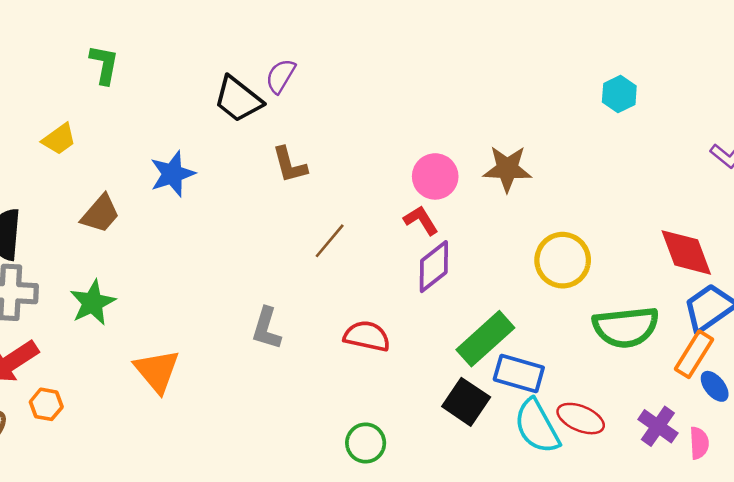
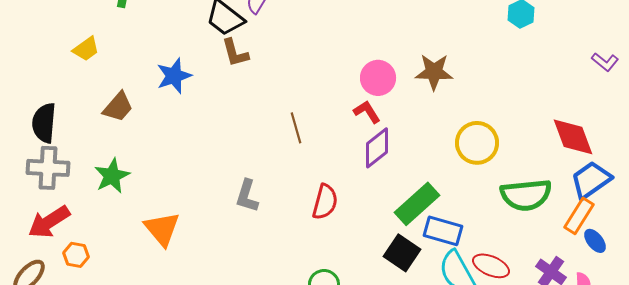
brown L-shape: (290, 165) -> (235, 53), moved
brown line: (330, 241) -> (296, 128), turned -56
red semicircle: (367, 336) -> (325, 202), turned 93

